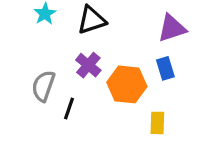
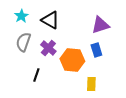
black triangle: (92, 20) -> (50, 20), turned 48
gray semicircle: (43, 86) -> (23, 42), moved

